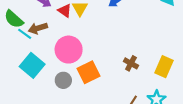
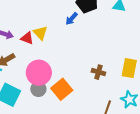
gray circle: (63, 80) -> (38, 89), moved

